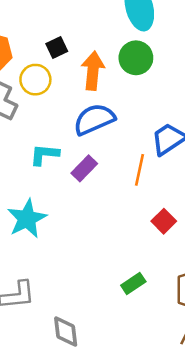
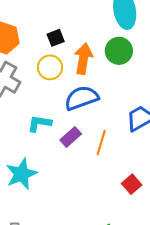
yellow circle: (35, 80) -> (50, 67), moved
orange line: (139, 170) -> (101, 143), moved

